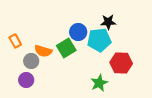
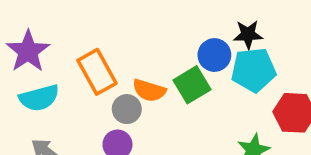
black star: (108, 22) -> (248, 35), moved
orange rectangle: (15, 41) -> (97, 72), size x1.6

